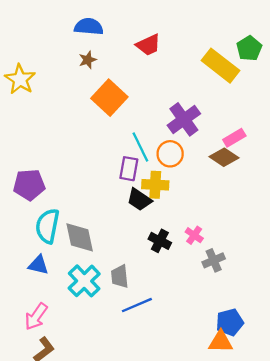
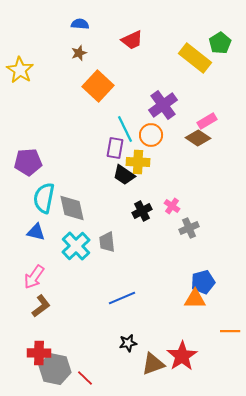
blue semicircle: (89, 27) -> (80, 24), size x0.7
black cross: (160, 241) -> (142, 211), turned 36
blue line: (137, 305) -> (122, 298), moved

